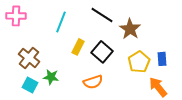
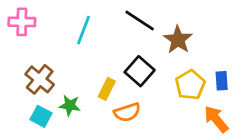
yellow rectangle: (78, 47) -> (107, 89), moved

